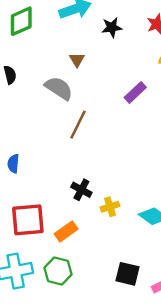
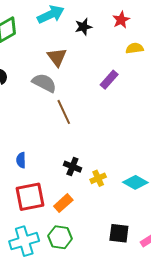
brown triangle: (77, 60) -> (57, 57), size x1.5
brown line: (78, 125) -> (64, 112), turned -45
blue semicircle: (13, 164) -> (21, 160), moved

